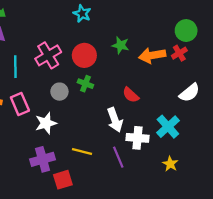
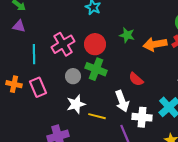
green cross: (85, 84) -> (96, 69), size x1.5
white star: (46, 123) -> (76, 104), moved
yellow line: (82, 151) -> (97, 116), moved

